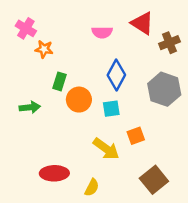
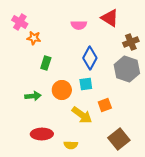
brown cross: (169, 43) -> (131, 42), moved
orange circle: (79, 100) -> (62, 90), moved
green arrow: (30, 107) -> (33, 96), moved
yellow semicircle: (92, 188) -> (71, 145), turned 64

